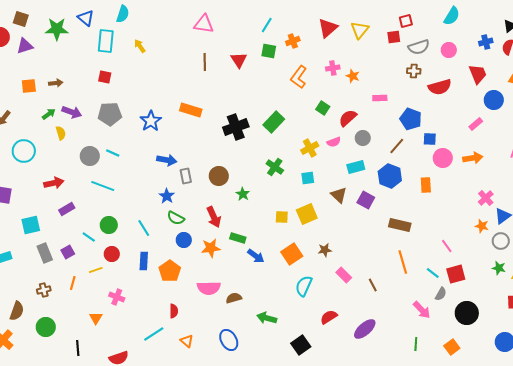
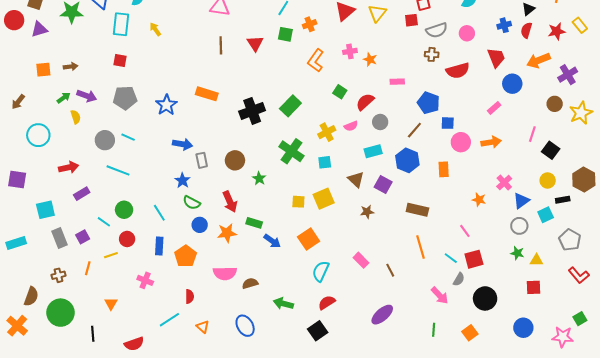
green cross: (275, 167) -> (291, 151), size x1.4
orange star: (482, 226) -> (479, 200), moved
brown star: (325, 250) -> (367, 212), moved
pink cross: (117, 297) -> (145, 280), moved
red semicircle: (329, 317) -> (327, 303), moved
green circle: (46, 327) -> (61, 313), size x1.4

